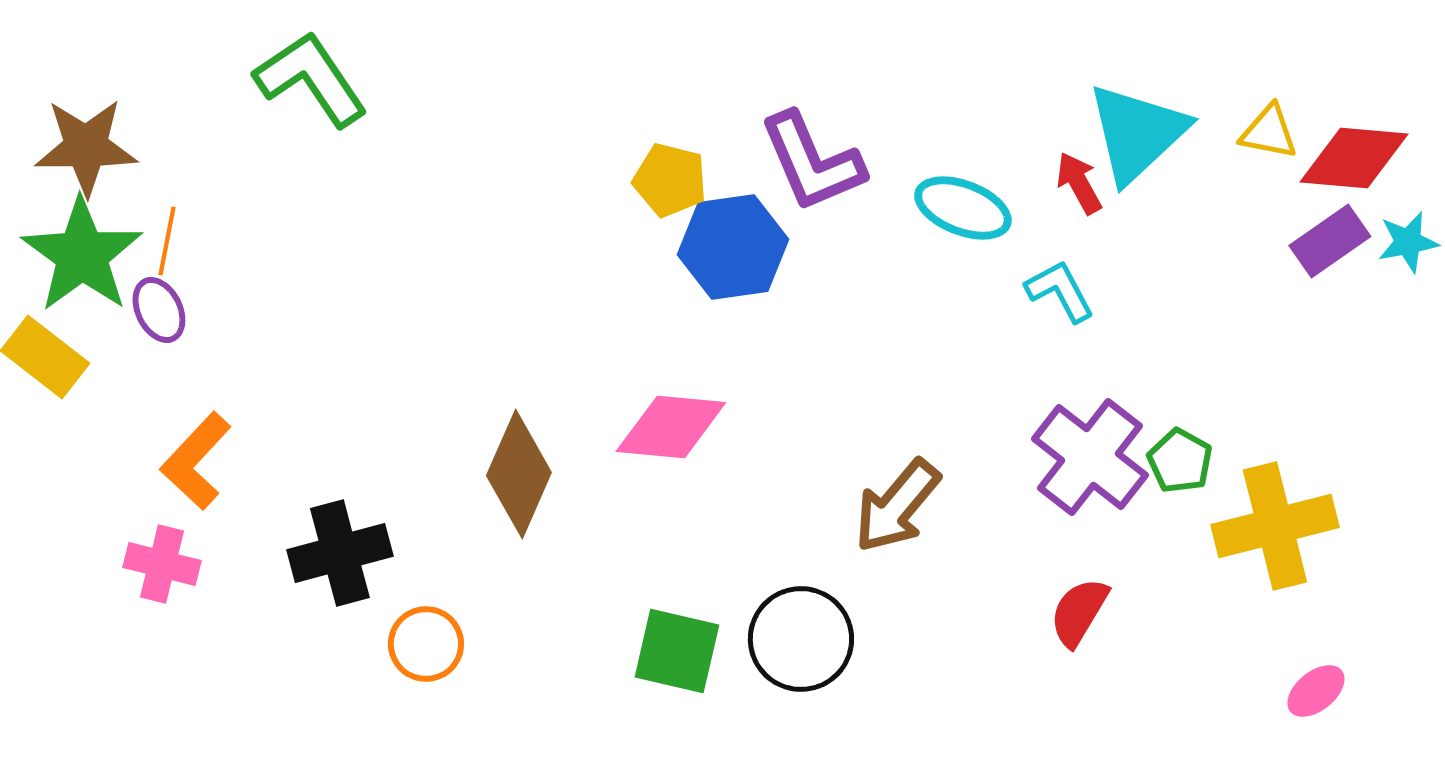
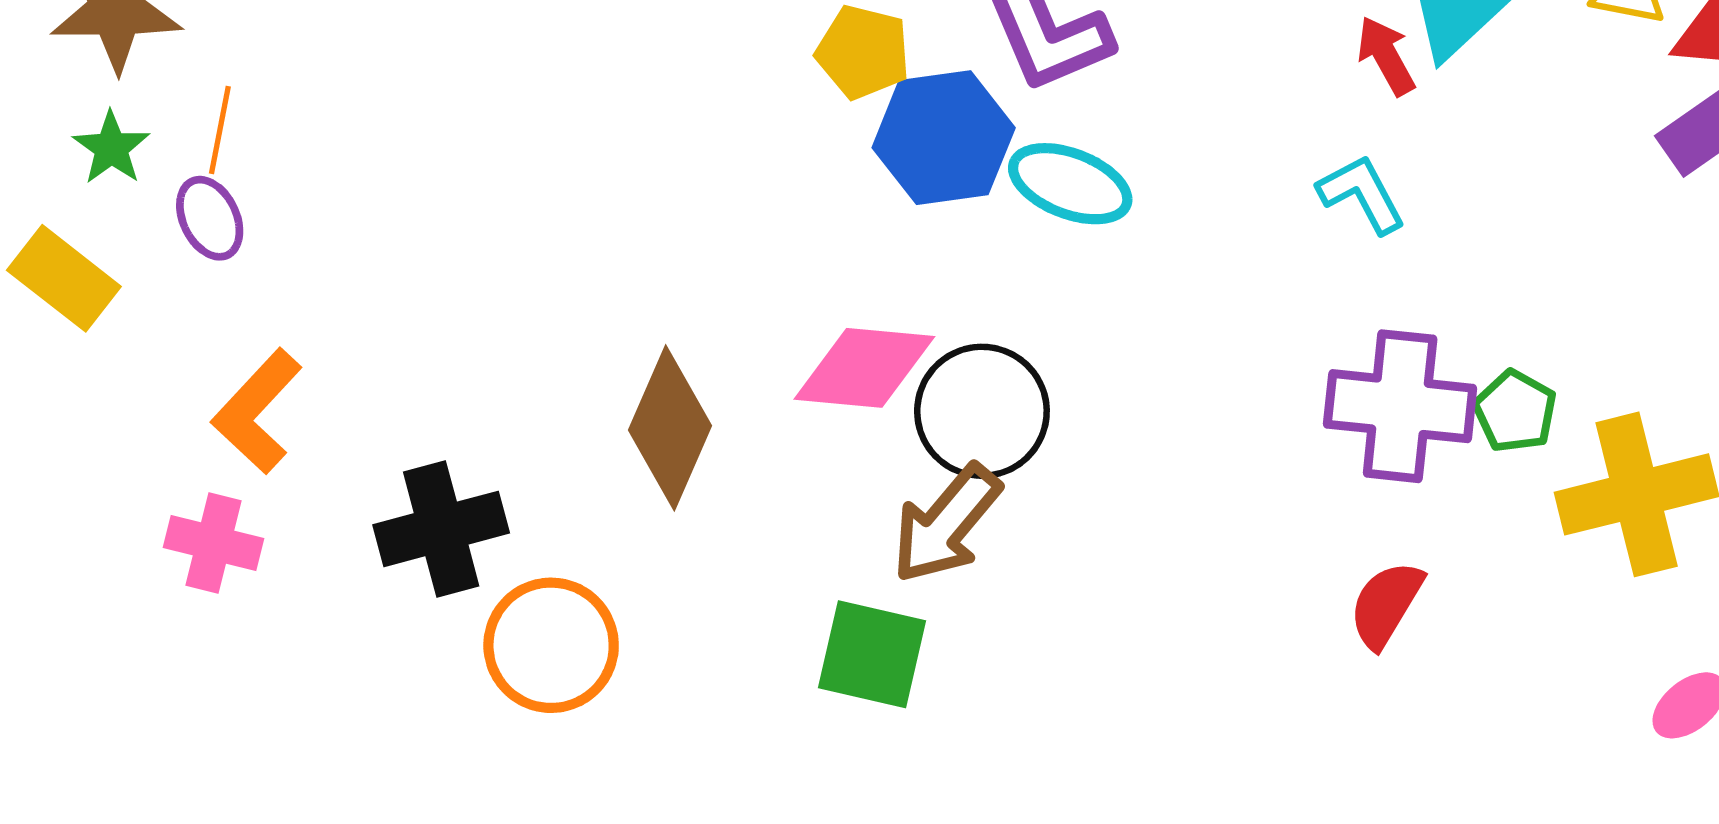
cyan ellipse: (963, 208) -> (1070, 184), moved
green star: (82, 255) -> (111, 148), size x0.5
purple cross: (1090, 457) -> (1400, 406), turned -32
brown arrow: (897, 506) -> (946, 524), moved
black circle: (801, 639) -> (982, 411), moved
orange circle: (426, 644) -> (551, 645), size x1.4

